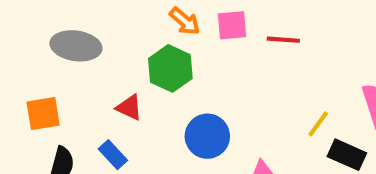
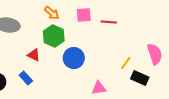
orange arrow: (185, 21) -> (52, 13), moved
blue circle: (207, 136) -> (74, 58), moved

